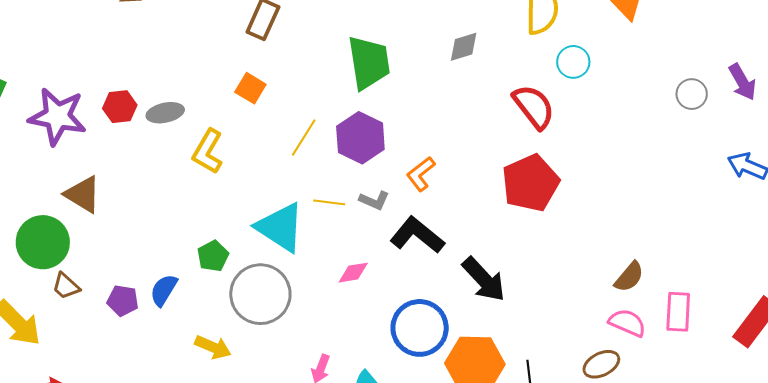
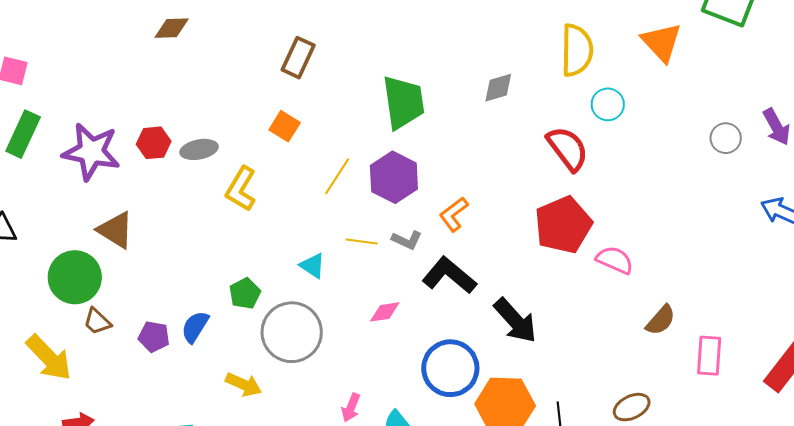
cyan triangle: (280, 227) -> (313, 266), size x0.5
pink semicircle: (627, 323) -> (615, 260), moved

